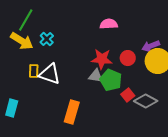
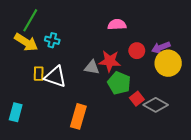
cyan cross: (47, 39) -> (52, 40), turned -32
red circle: (128, 58) -> (137, 51), moved
gray triangle: (96, 76) -> (92, 67), moved

